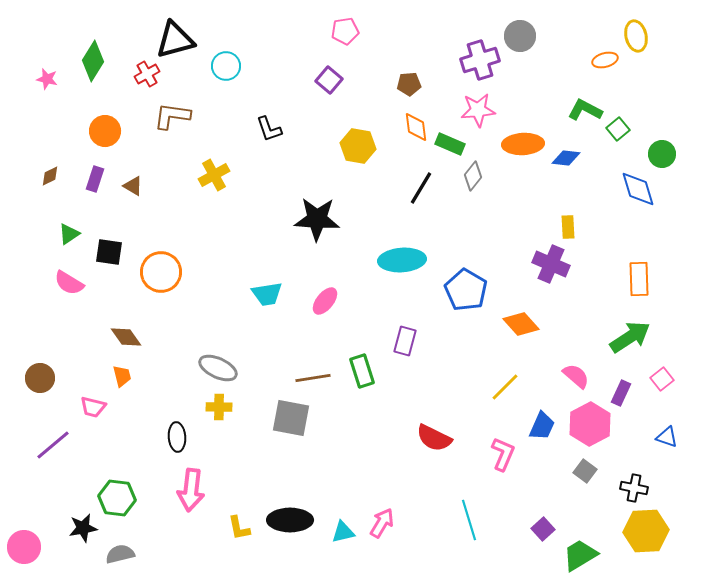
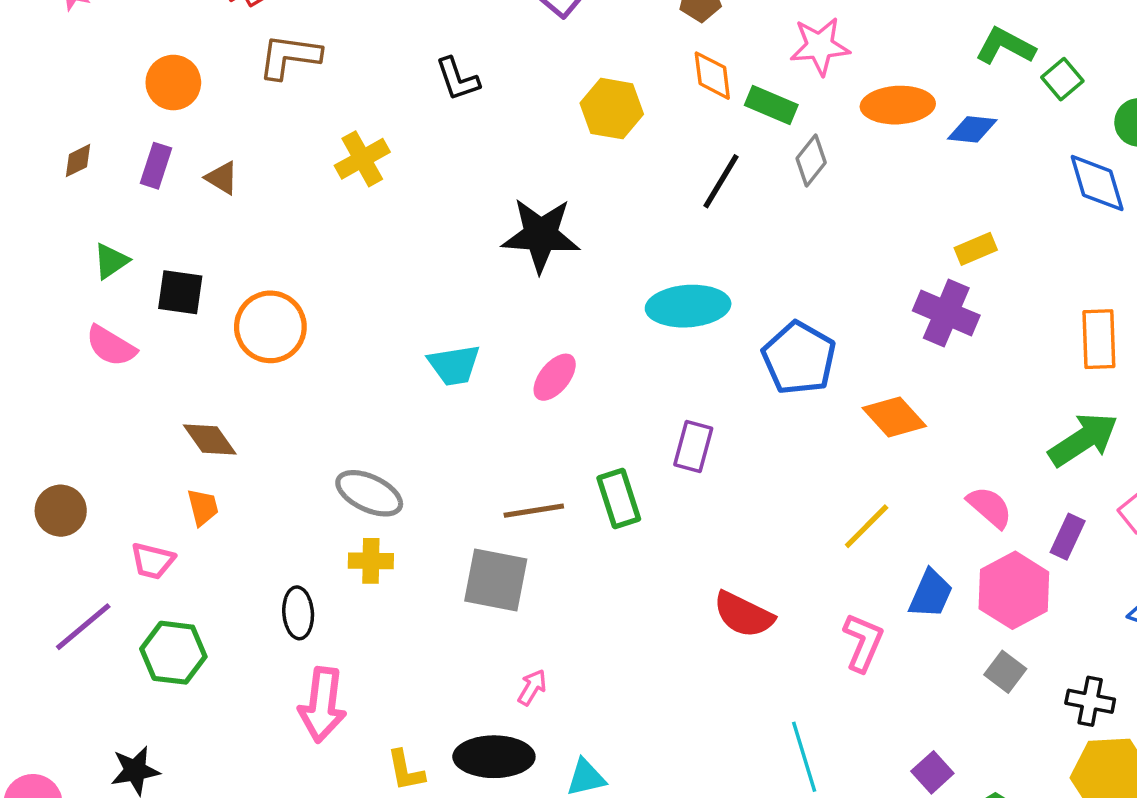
yellow rectangle: (568, 227) -> (976, 249), turned 70
green hexagon: (117, 498) -> (173, 653), moved
pink arrow: (382, 523) -> (532, 687), moved, size x0.7

